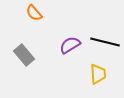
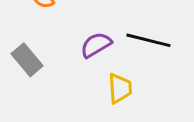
yellow trapezoid: (98, 74) -> (120, 88), moved

